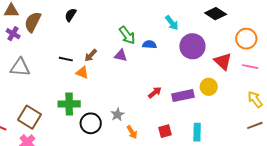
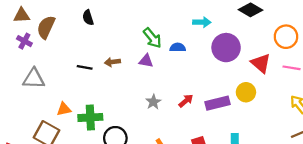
black semicircle: (70, 15) -> (88, 18), turned -48
cyan arrow: (172, 23) -> (202, 22), turned -49
brown arrow: (91, 55) -> (112, 62), turned 40
orange triangle: (82, 73) -> (64, 109), moved, turned -32
gray star: (117, 115) -> (153, 102), moved

